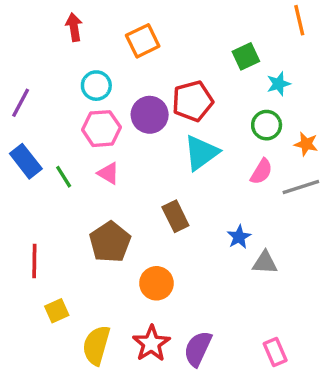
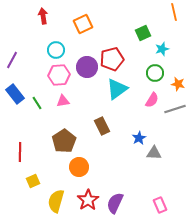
pink triangle: (108, 173) -> (63, 101), turned -40
orange circle: (156, 283) -> (79, 167), moved

